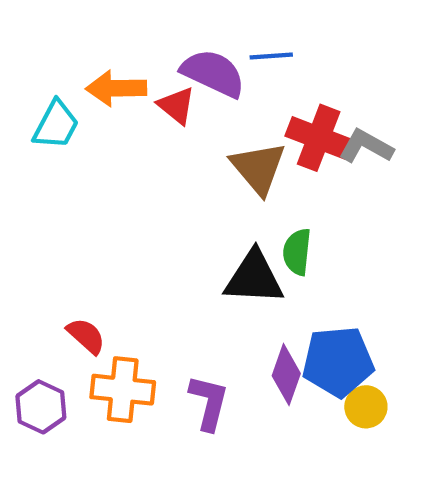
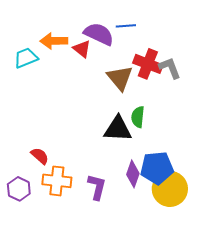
cyan trapezoid: (56, 125) -> (26, 58), turned -140
gray L-shape: (366, 146) -> (170, 68), turned 40
yellow circle: (366, 407) -> (170, 189), size x1.8

